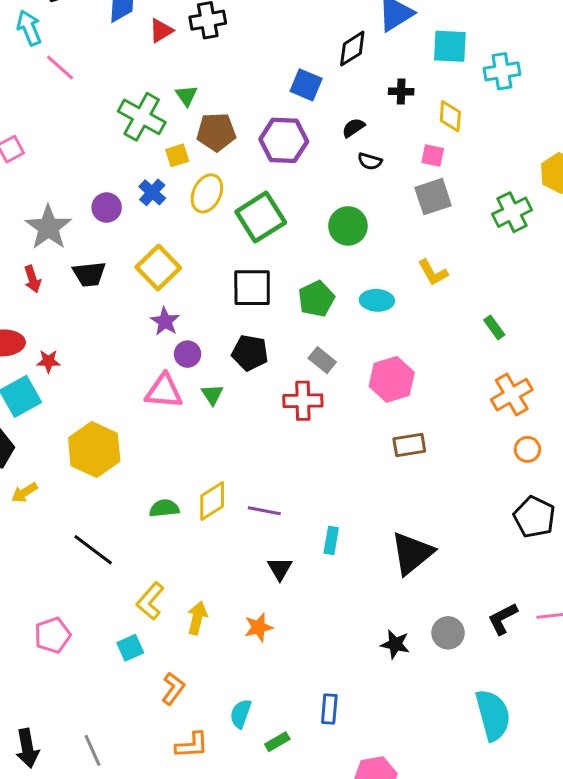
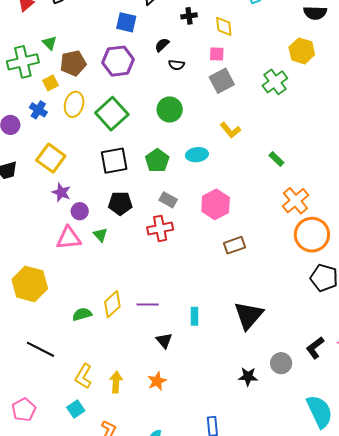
green cross: (142, 117) -> (23, 62), turned -32
orange circle: (527, 449) -> (312, 235), size x2.0

